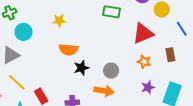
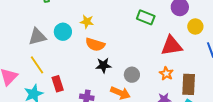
yellow star: (59, 21) -> (87, 22), moved
cyan circle: (24, 32) -> (63, 32), moved
brown rectangle: (170, 55) -> (189, 84), moved, size x1.5

